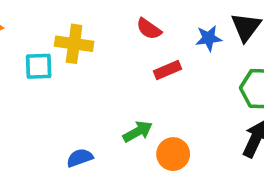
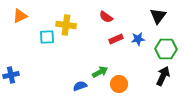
blue star: (209, 38) -> (138, 39), moved
blue semicircle: (80, 158) -> (80, 86), moved

